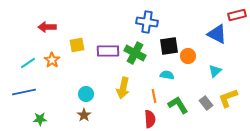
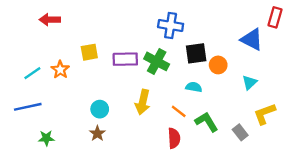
red rectangle: (237, 15) -> (275, 17), turned -60
red arrow: (47, 27) -> (50, 20), moved
orange line: (154, 96) -> (179, 111), turned -40
gray rectangle: (206, 103) -> (240, 132), moved

